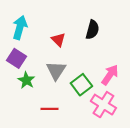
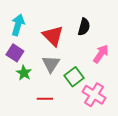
red triangle: (58, 40) -> (53, 36), size x1.6
pink arrow: (110, 75) -> (101, 54), moved

